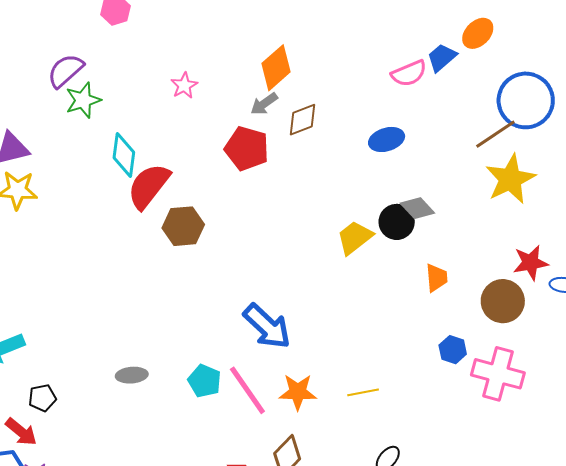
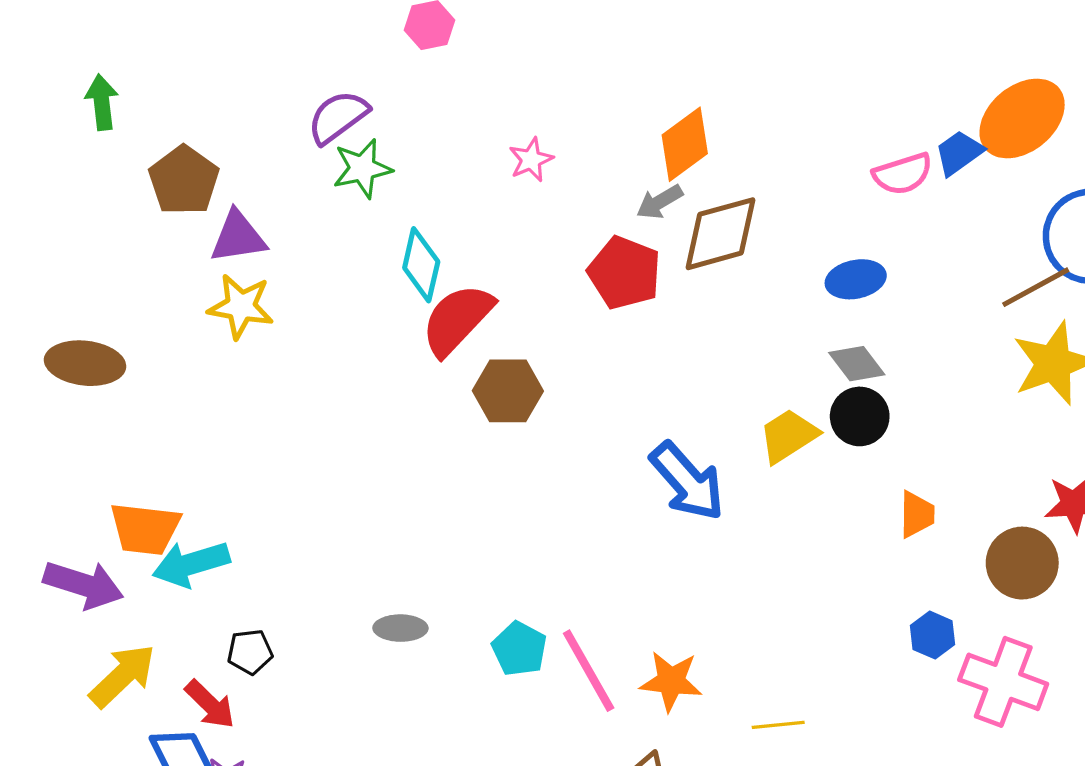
orange ellipse: (478, 33) -> (1022, 119), size x1.6
brown diamond: (303, 120) -> (720, 234), size x1.5
gray diamond: (417, 208) -> (857, 364), moved
blue arrow: (267, 326) -> (687, 481), moved
yellow line: (363, 392) -> (778, 725), moved

